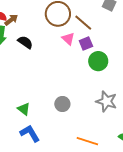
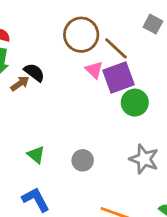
brown arrow: (11, 20) -> (20, 83), moved
purple square: (86, 44) -> (119, 77), size x1.6
green triangle: (24, 109) -> (36, 155), moved

